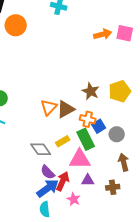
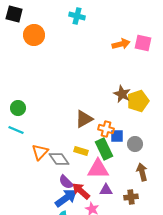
brown star: (91, 91) -> (122, 94), moved
orange triangle: (49, 107) -> (40, 152), moved
blue square: (99, 126) -> (117, 136), turned 32
yellow rectangle: (63, 141) -> (81, 151), turned 48
red arrow: (63, 181) -> (81, 191), turned -72

